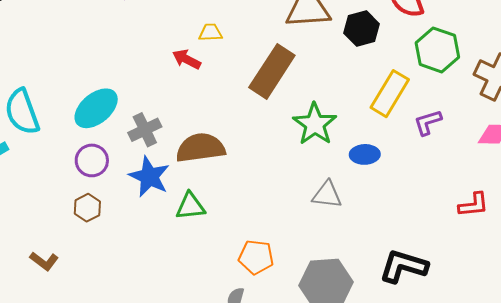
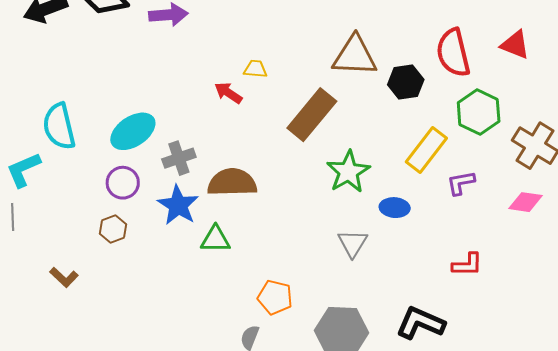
gray triangle: (327, 195) -> (353, 243), turned 48
red L-shape: (473, 205) -> (467, 265), moved

